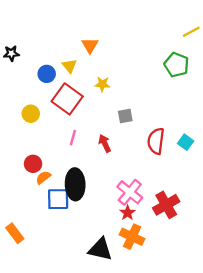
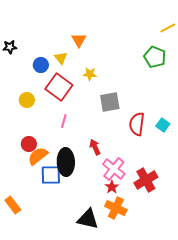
gray square: (125, 116) -> (110, 102), size x1.5
red arrow: (105, 143) -> (95, 147), moved
orange semicircle: (43, 177) -> (38, 156), size x1.5

